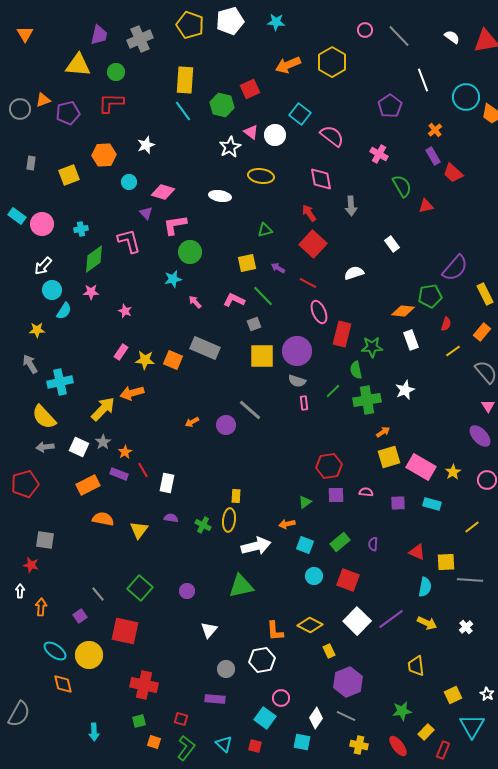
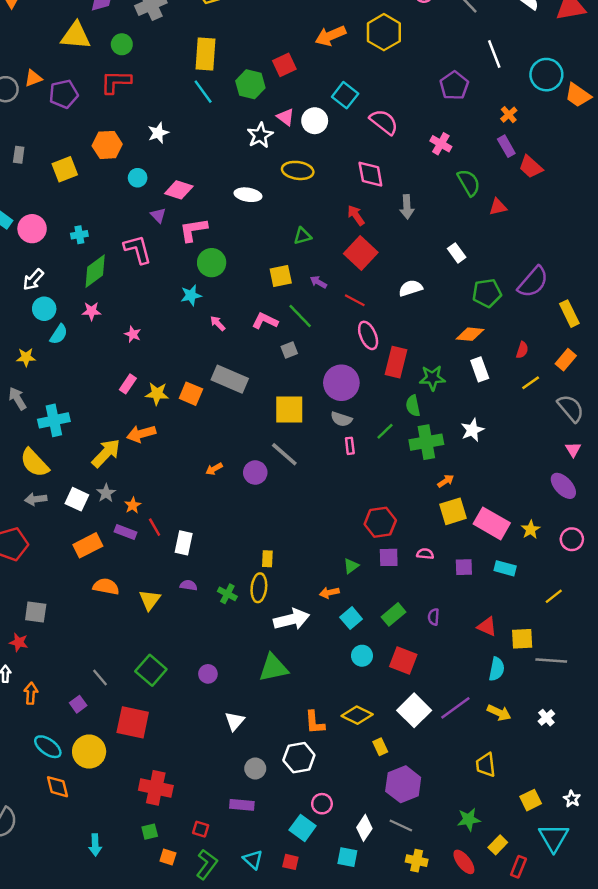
green pentagon: (430, 296) -> (487, 293), moved
yellow square: (262, 356) -> (289, 409), moved
cyan square: (305, 545) -> (351, 618), turned 30

